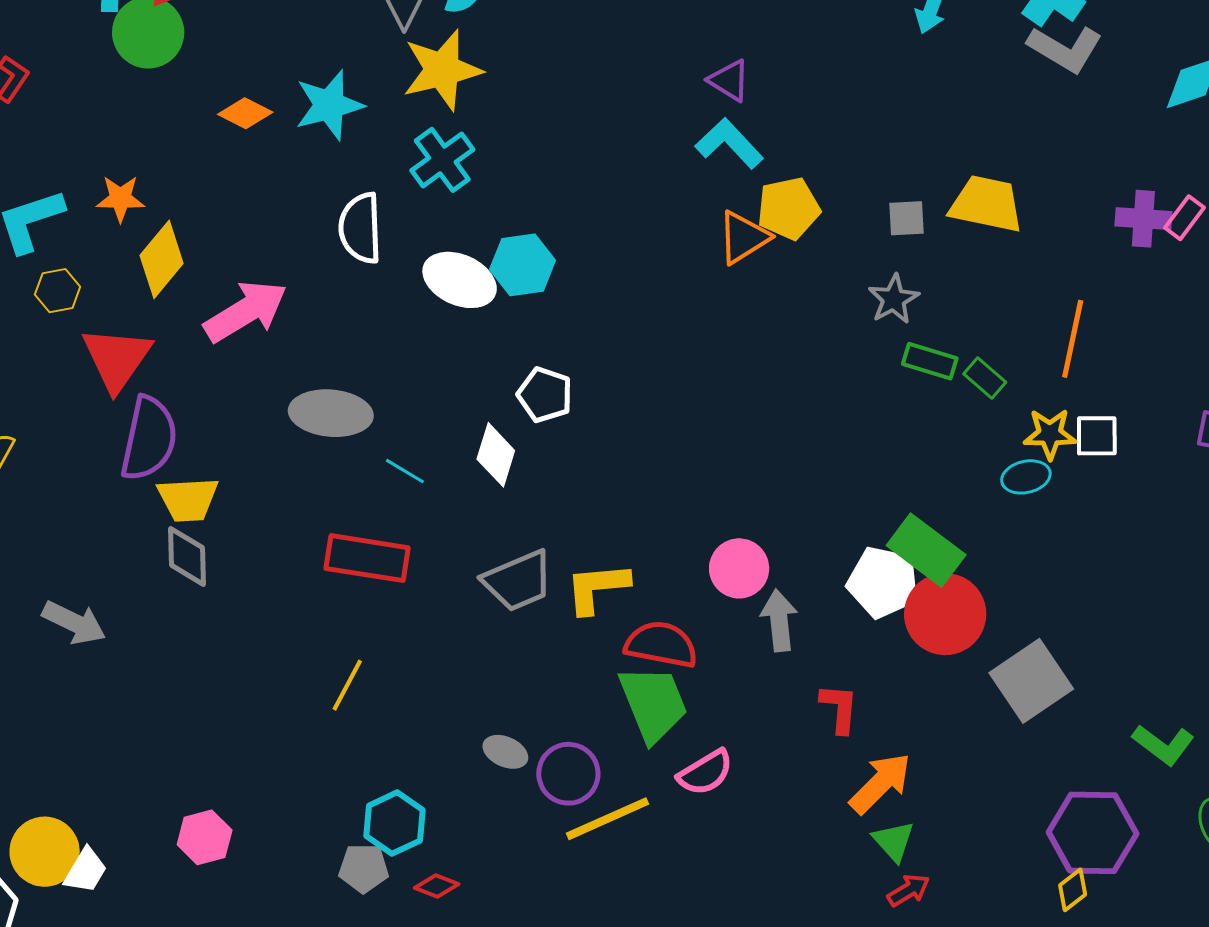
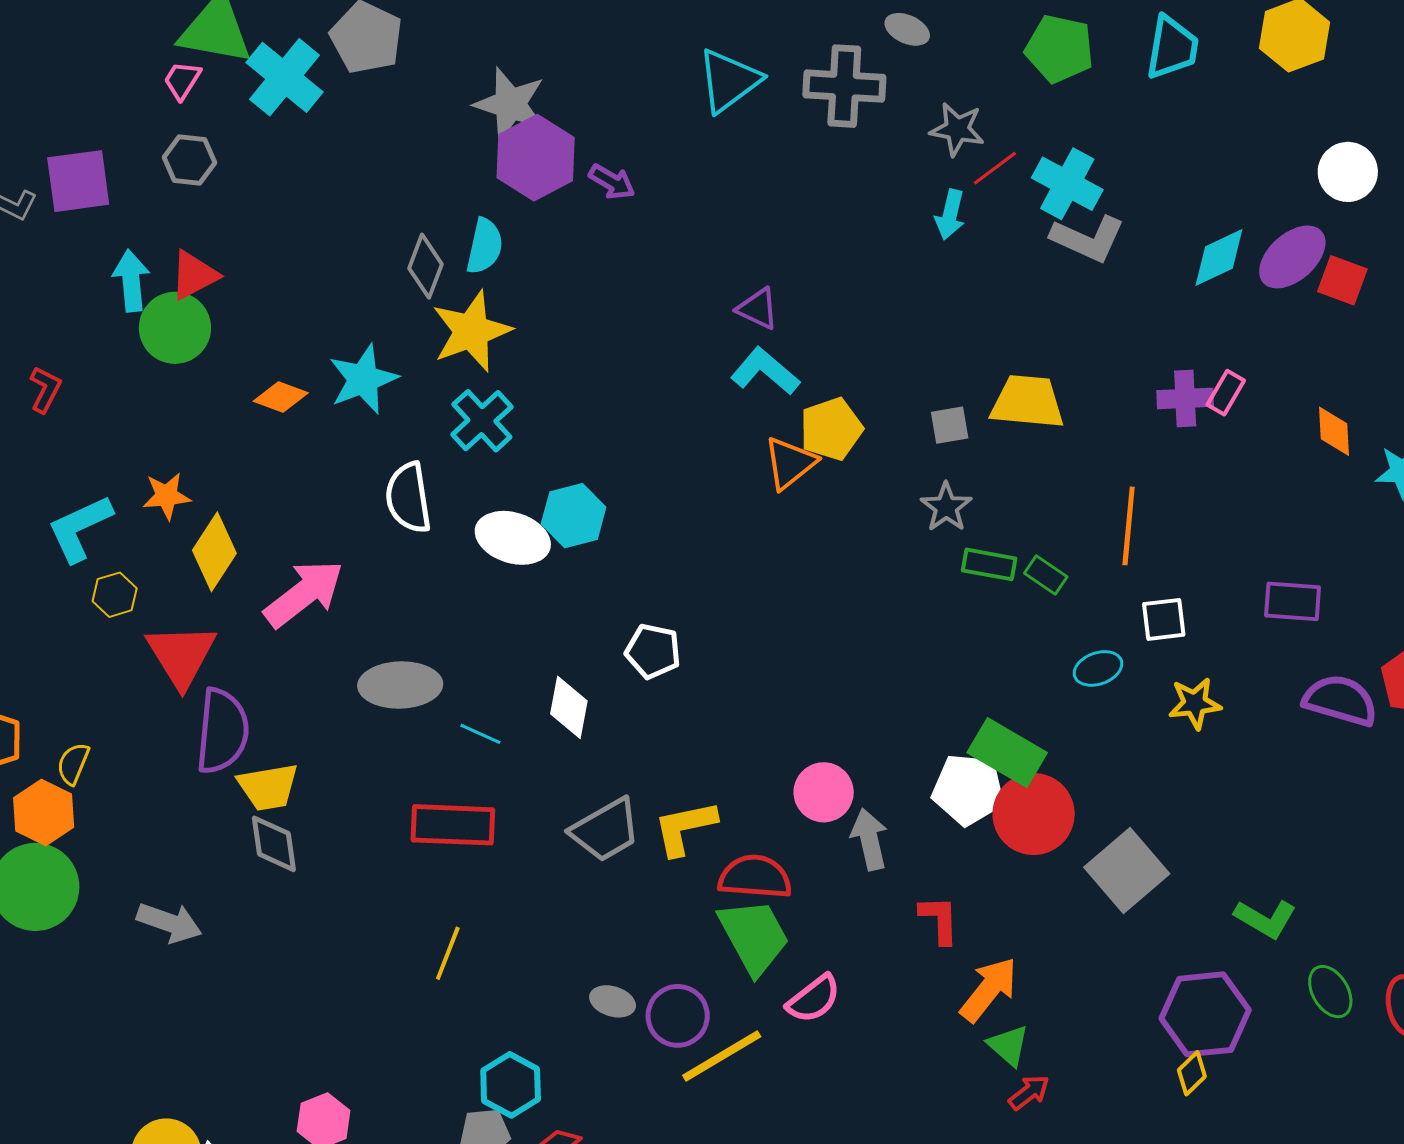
white pentagon: (545, 395) -> (653, 651), moved
yellow star: (1050, 434) -> (1195, 703), moved

